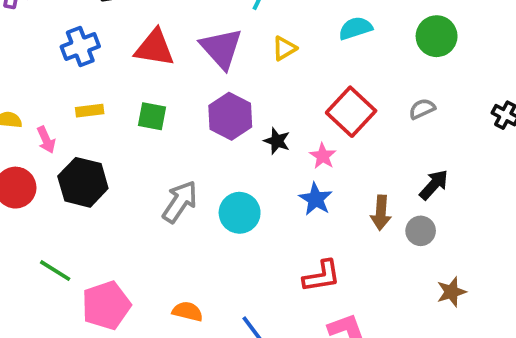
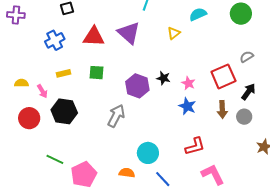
yellow triangle: (284, 48) -> (174, 33), moved
gray semicircle: (422, 109) -> (247, 57), moved
red square: (351, 112) -> (223, 76), moved, turned 30
purple hexagon: (230, 116) -> (137, 86), moved
cyan circle: (240, 213) -> (148, 153), moved

